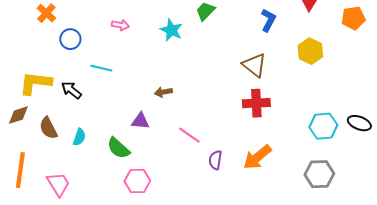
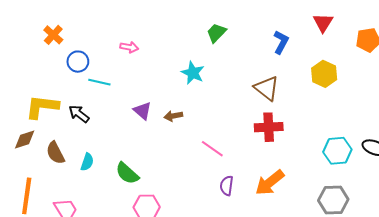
cyan star: (171, 30) -> (193, 73), moved
cyan line: (101, 68) -> (99, 82), moved
purple triangle: (140, 121) -> (143, 111), moved, turned 36
pink line: (189, 135) -> (212, 149), moved

